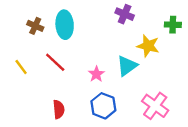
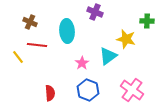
purple cross: (125, 14) -> (95, 12), moved
cyan ellipse: (65, 25) -> (67, 31), moved
red line: (55, 62) -> (37, 45), moved, turned -36

